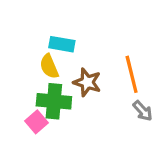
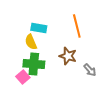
orange line: (132, 74) -> (77, 26), moved
brown star: (87, 82) -> (68, 56), moved

